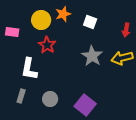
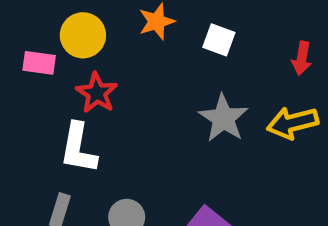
yellow circle: (41, 20) -> (83, 35), moved
red star: (47, 45) -> (97, 93), moved

